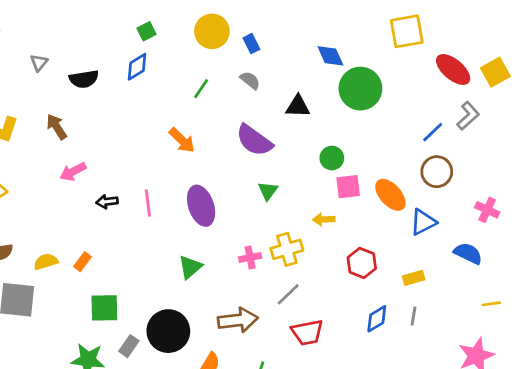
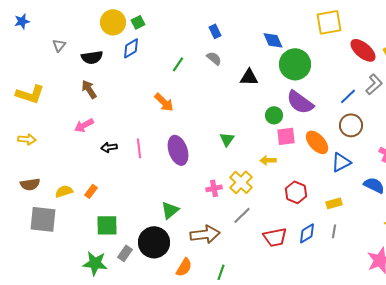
yellow circle: (212, 31) -> (113, 22), moved
brown arrow: (57, 127) -> (89, 89), moved
purple semicircle: (254, 140) -> (300, 102), moved
yellow cross: (287, 249) -> (241, 182), turned -30
green triangle: (190, 267) -> (170, 210), moved
red trapezoid: (307, 332) -> (275, 237), moved

